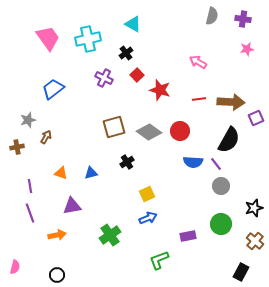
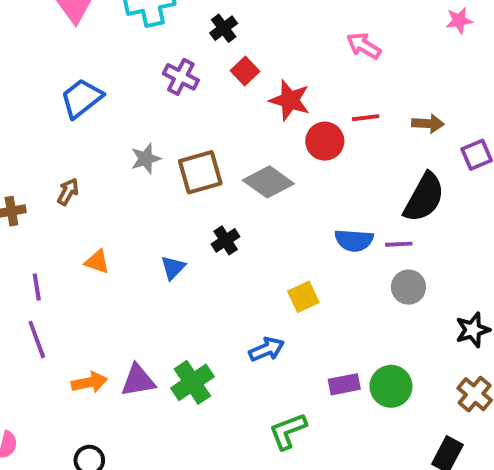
brown arrow: (231, 102) -> (428, 124), size x0.6
gray star: (28, 120) -> (146, 159), moved
red circle: (180, 131) -> (325, 141), moved
purple line: (216, 164) -> (399, 244), turned -56
blue triangle: (91, 173) -> (173, 268), moved, turned -32
yellow square: (147, 194) -> (303, 297), moved
purple triangle: (72, 206) -> (138, 380), moved
green circle: (221, 224) -> (391, 386), moved

